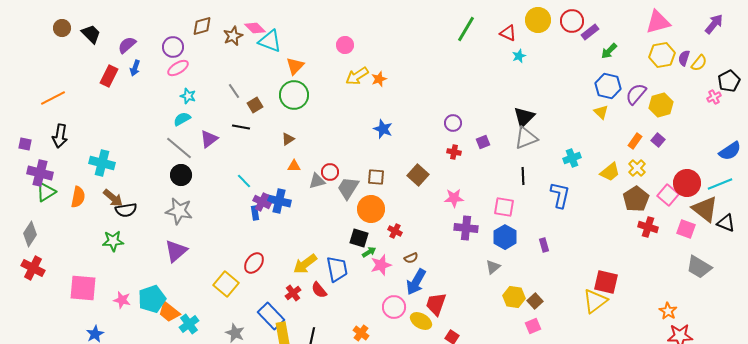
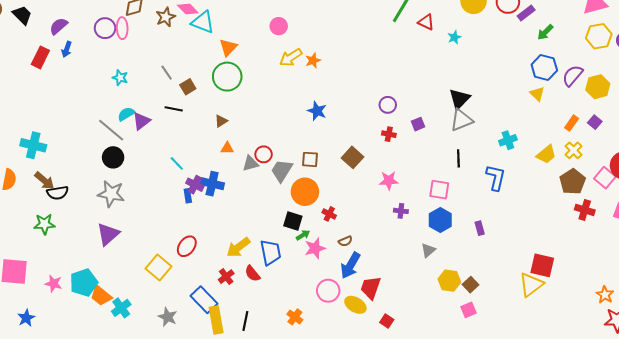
red triangle: (508, 33) -> (426, 22), moved
pink ellipse: (178, 68) -> (122, 28), moved, turned -60
cyan semicircle: (182, 119) -> (126, 114), moved
purple cross: (466, 228) -> (401, 211), size x0.6

